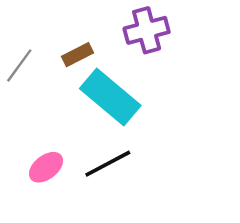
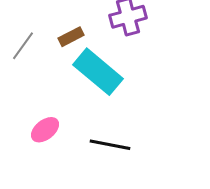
black line: (108, 164) -> (110, 145), moved, turned 39

